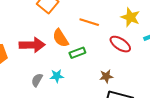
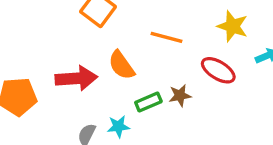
green rectangle: (77, 53) -> (148, 102), moved
brown star: (106, 76) -> (180, 96), moved

